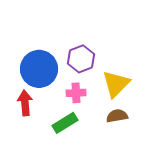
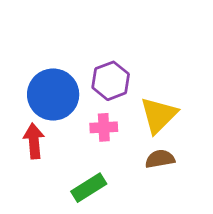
green rectangle: (65, 123) -> (89, 188), moved

